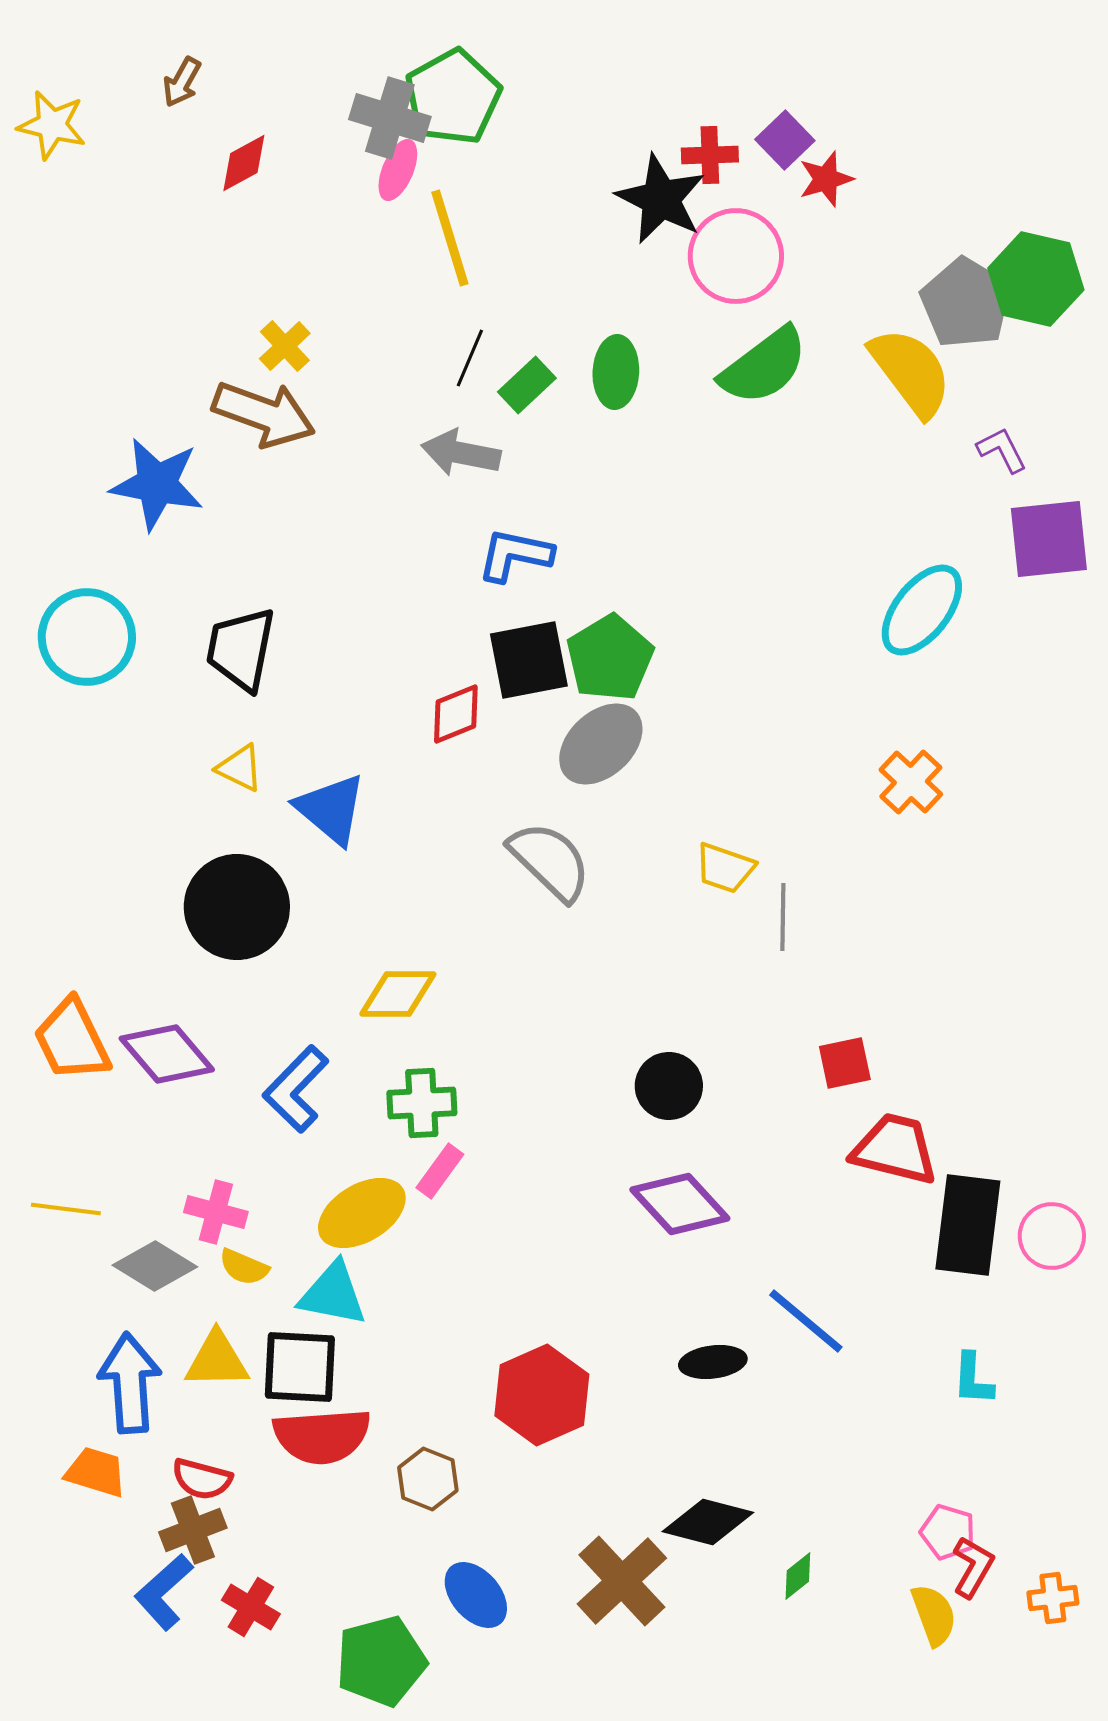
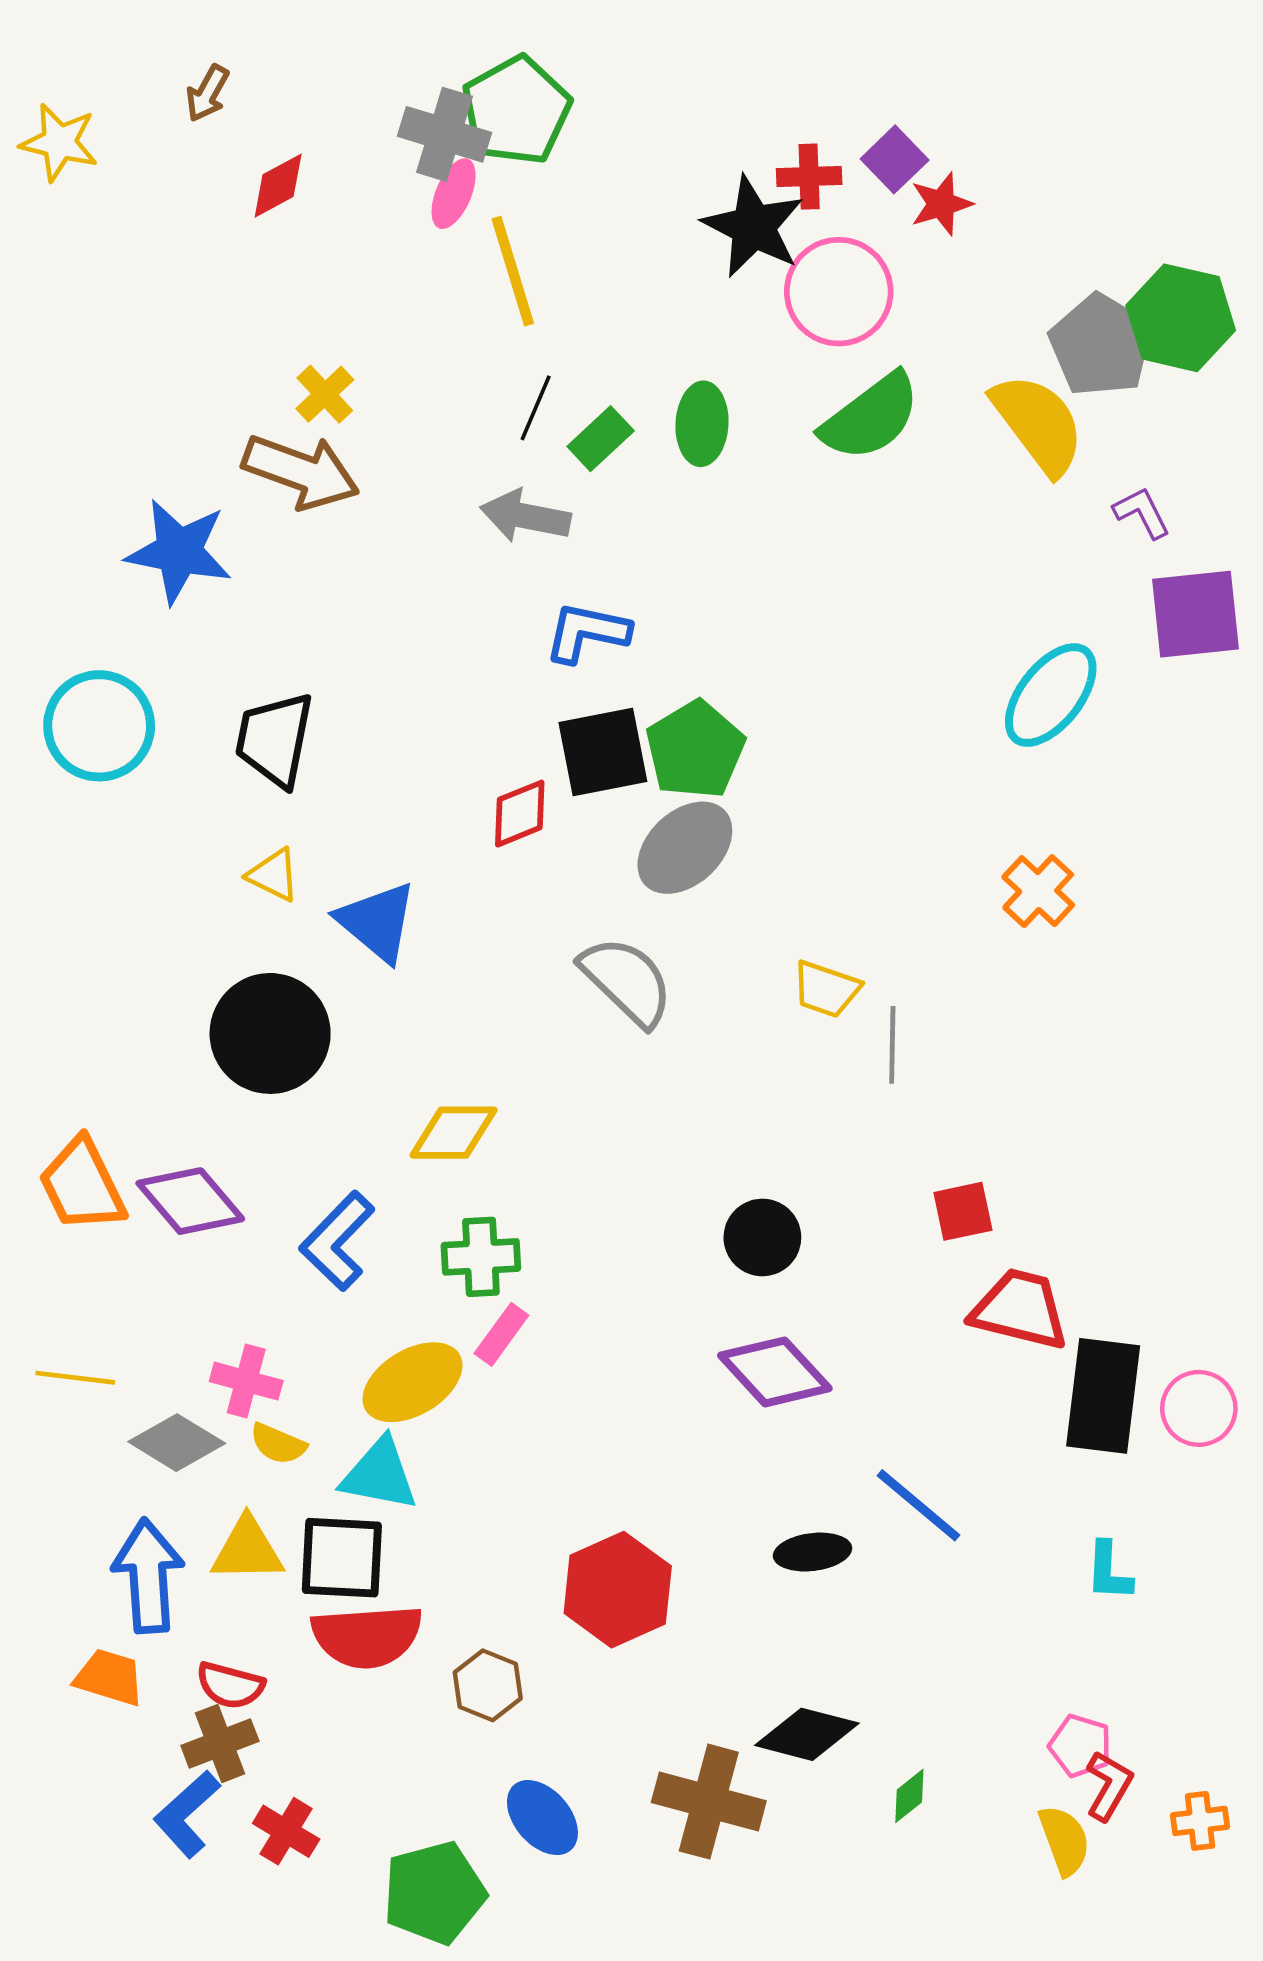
brown cross: (622, 1581) -> (709, 1802), turned -32

